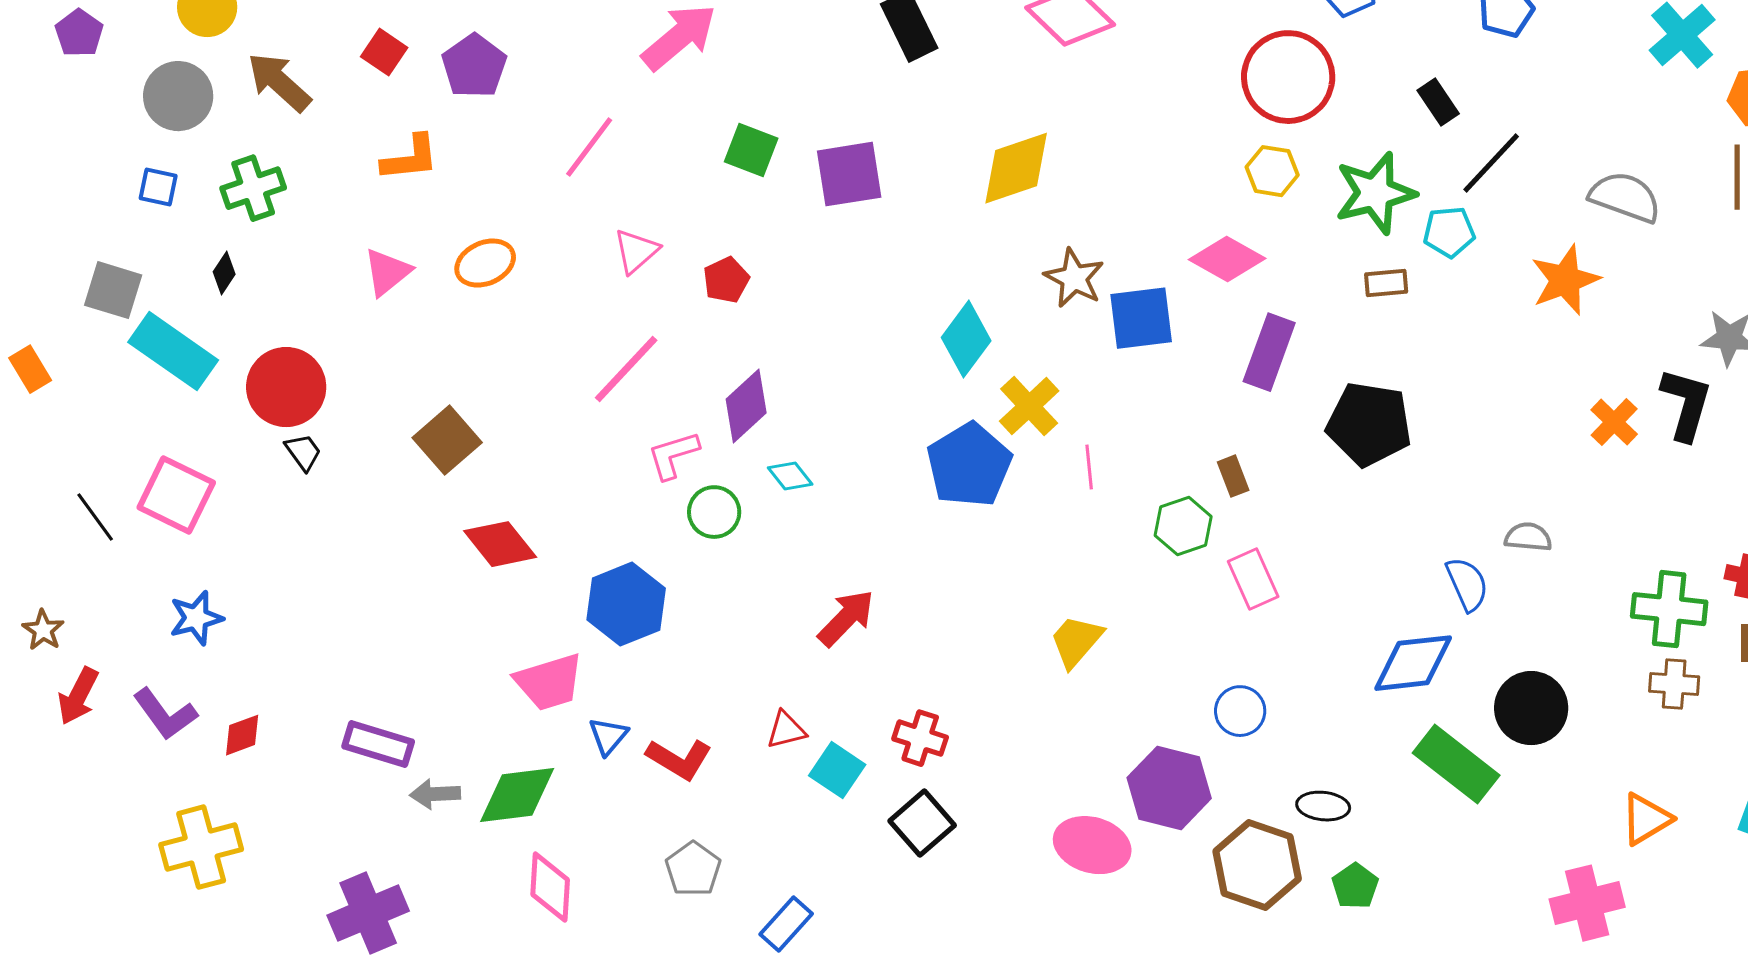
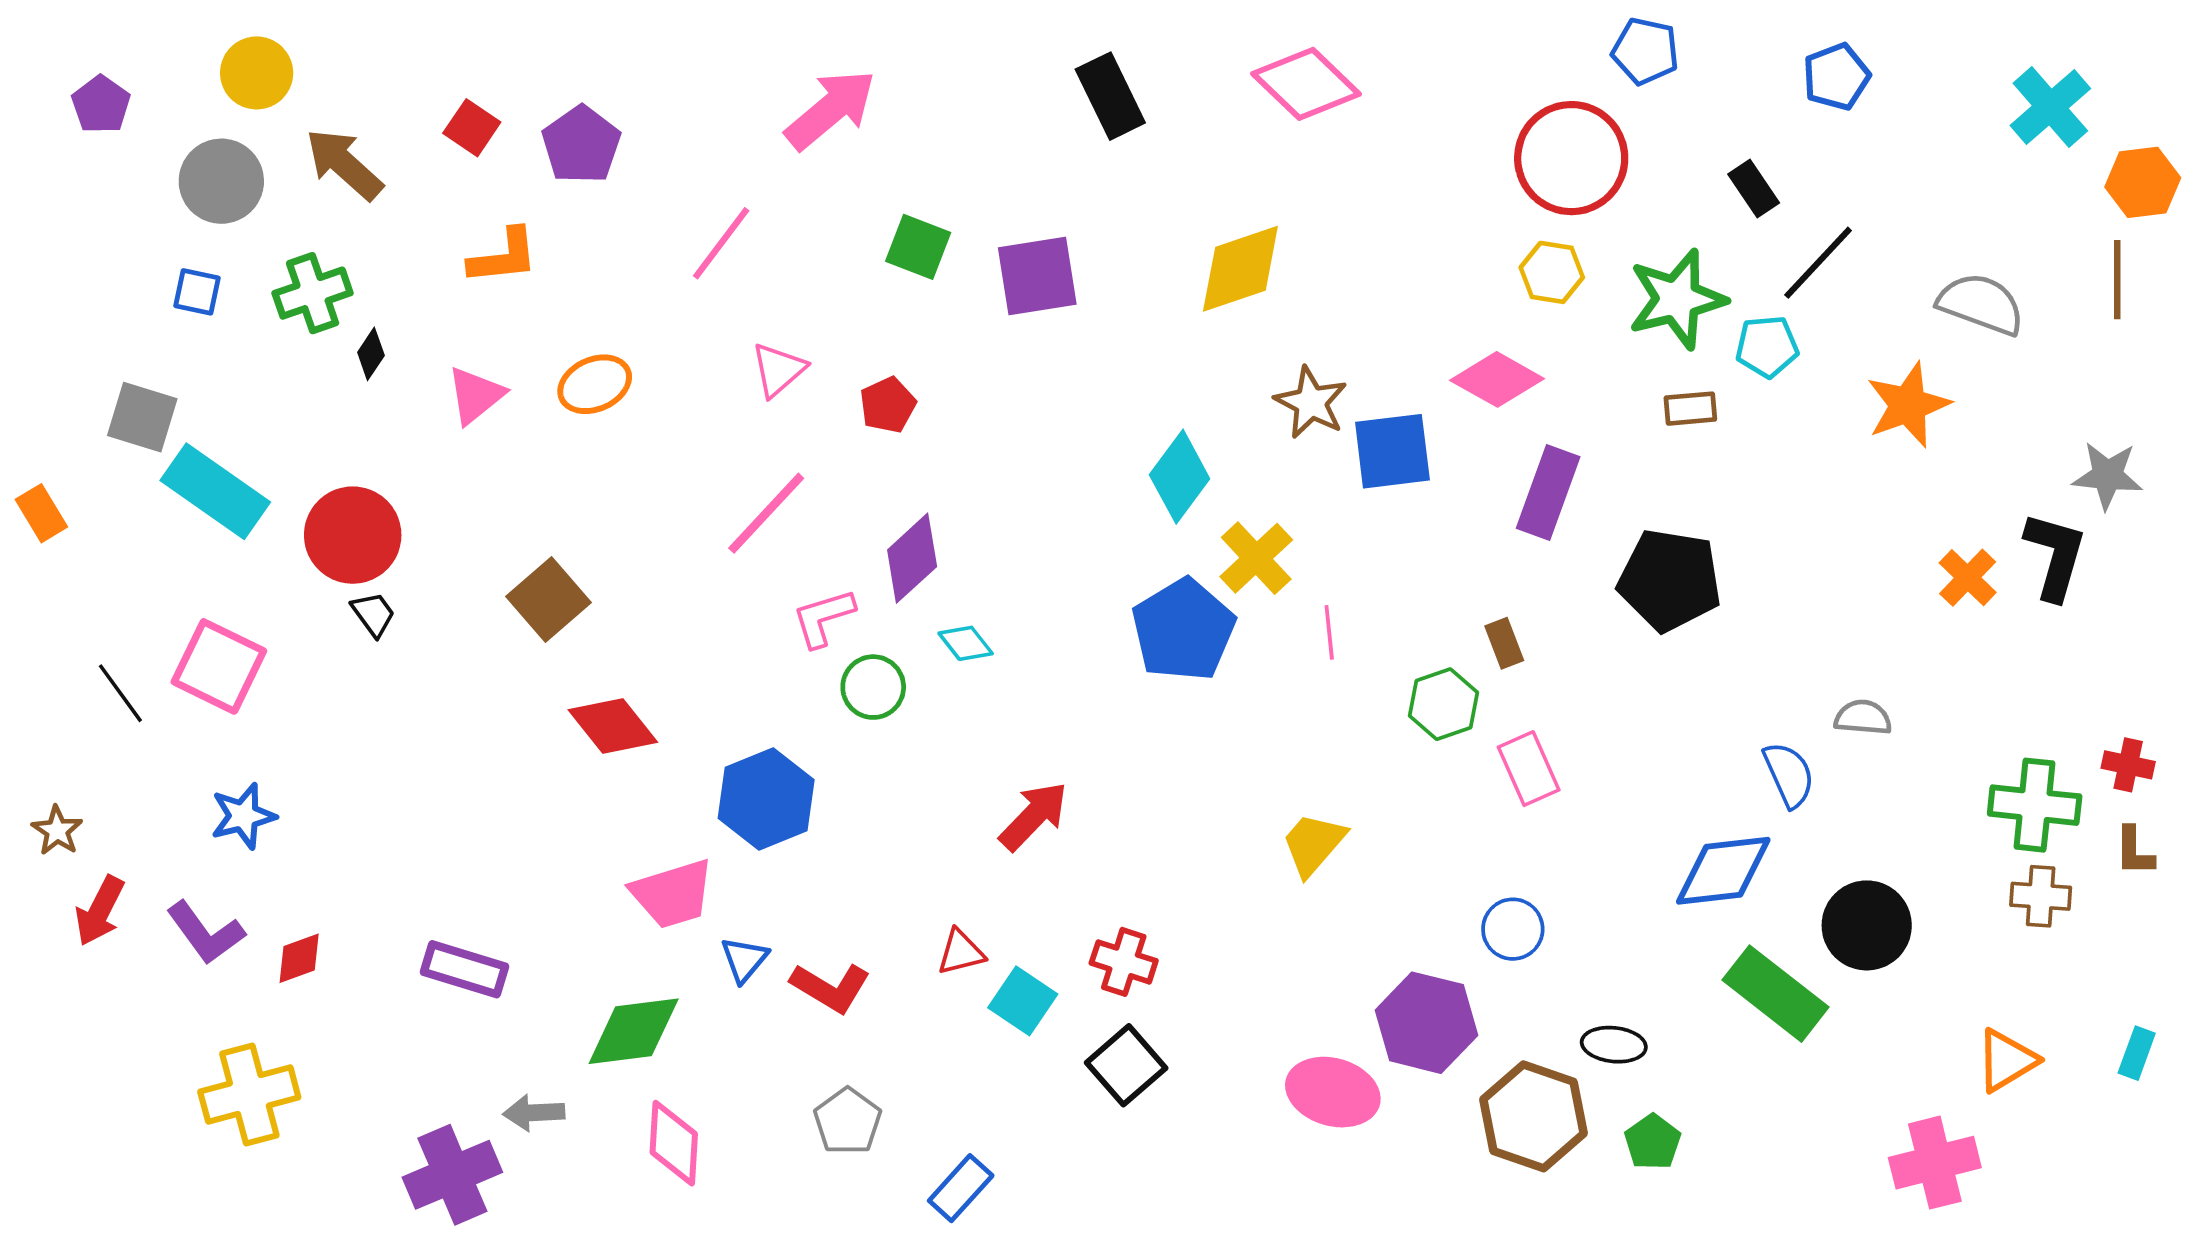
black diamond: (224, 273) -> (371, 354), moved
gray arrow: (435, 794) -> (534, 1113), moved

